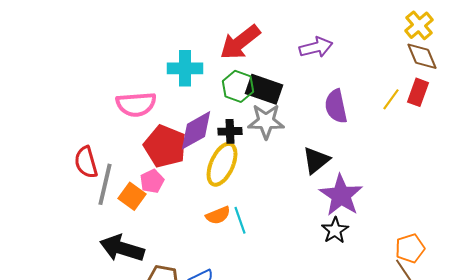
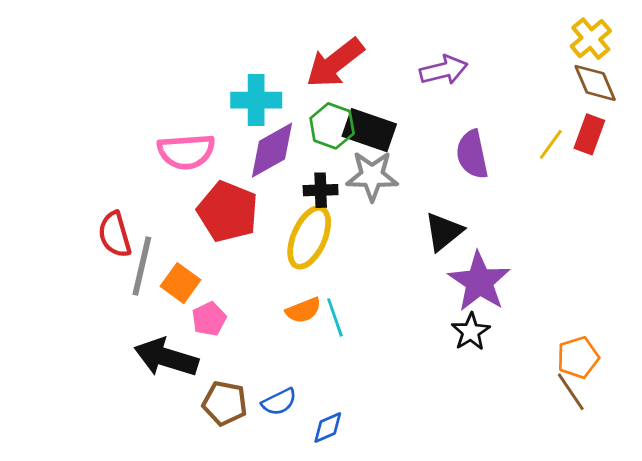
purple diamond: (196, 130) -> (272, 150), moved
pink pentagon: (152, 181) -> (209, 319), moved

